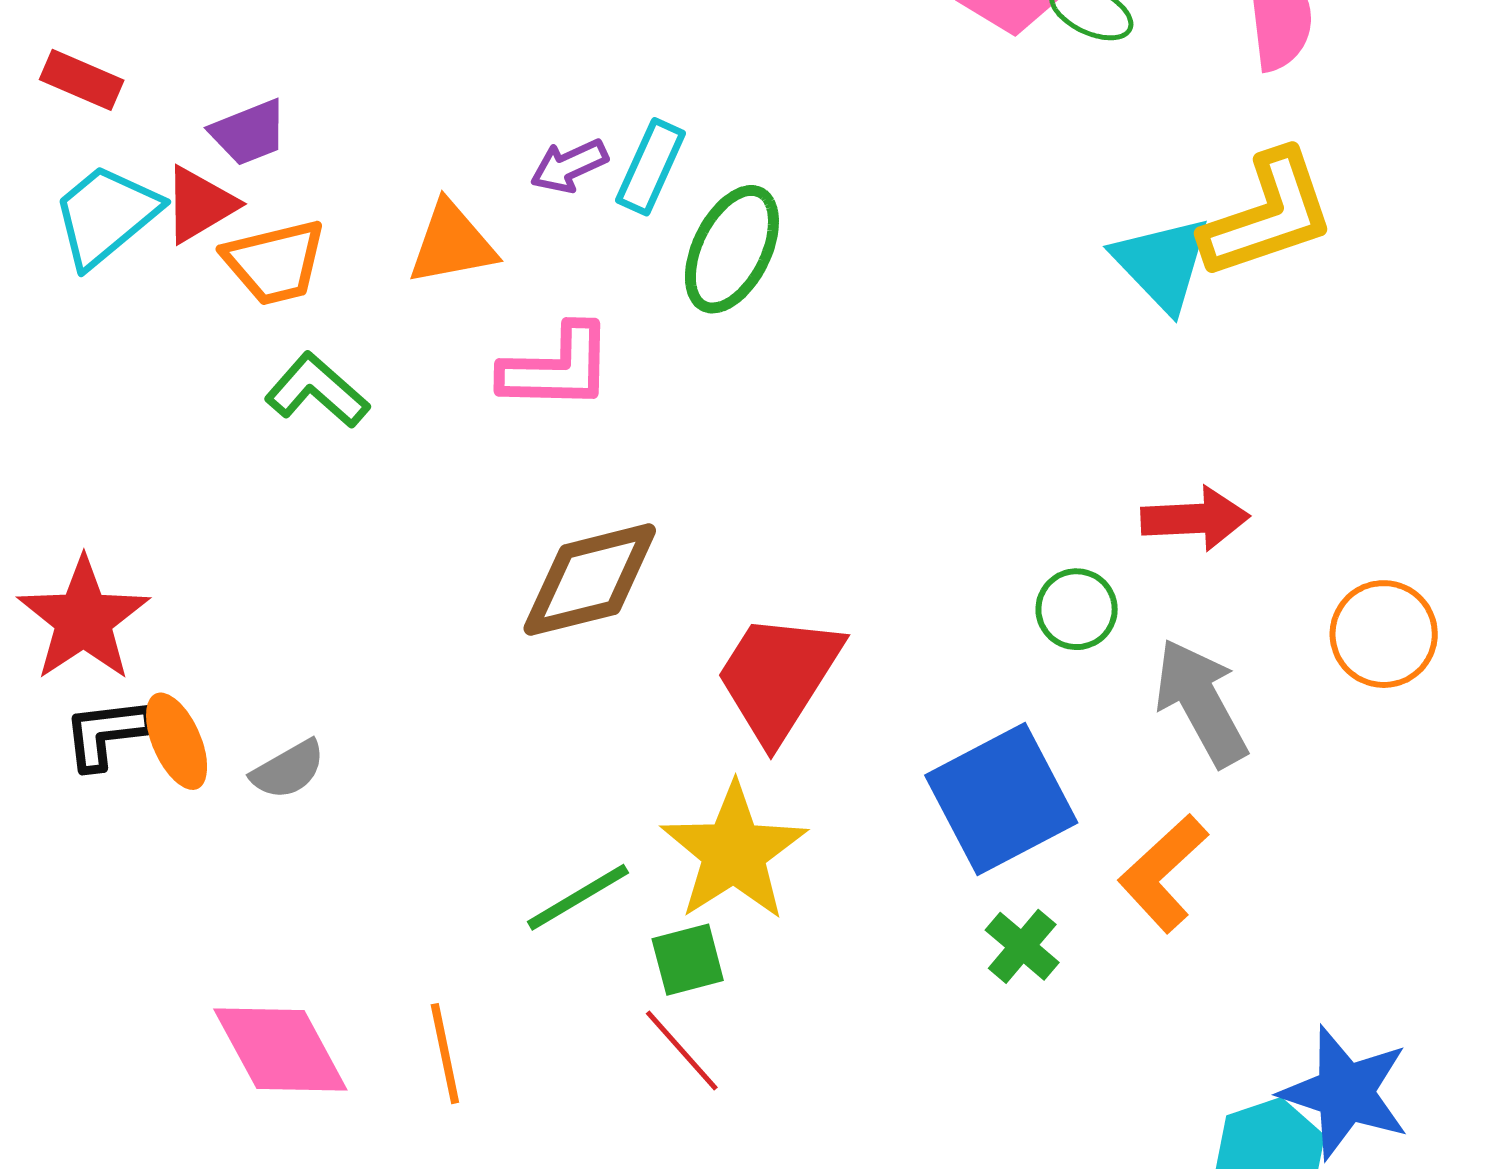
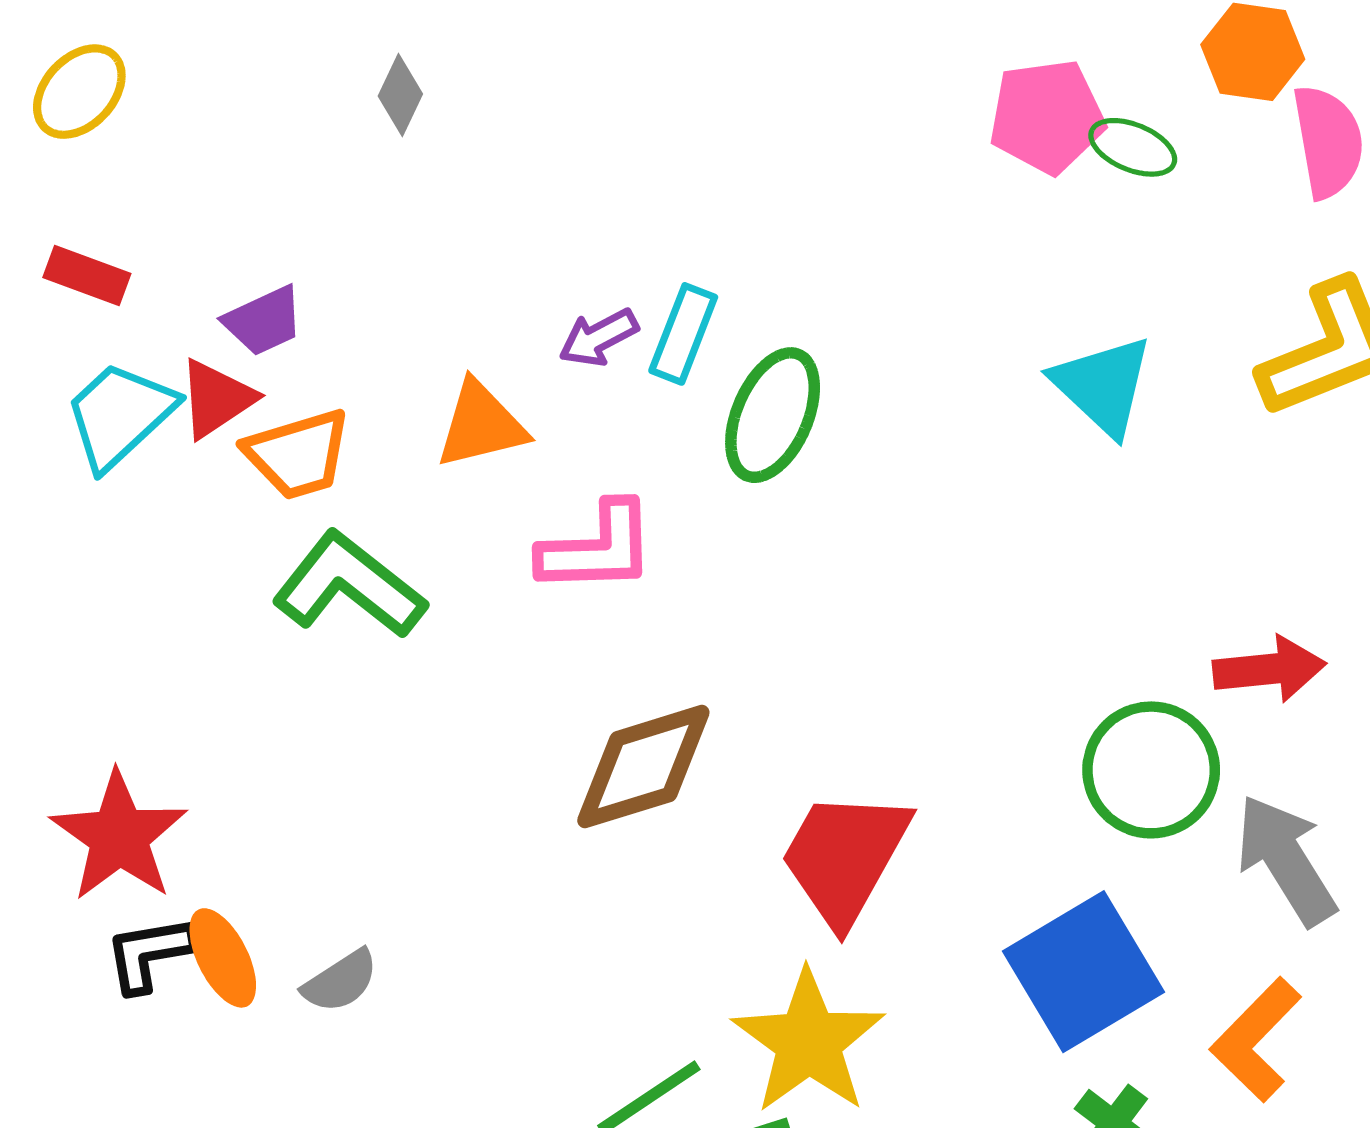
cyan triangle: (1162, 263) -> (1103, 386), moved
green L-shape: (317, 391) -> (349, 585), size x1.4
green circle: (1077, 609) -> (1151, 770), size x1.6

